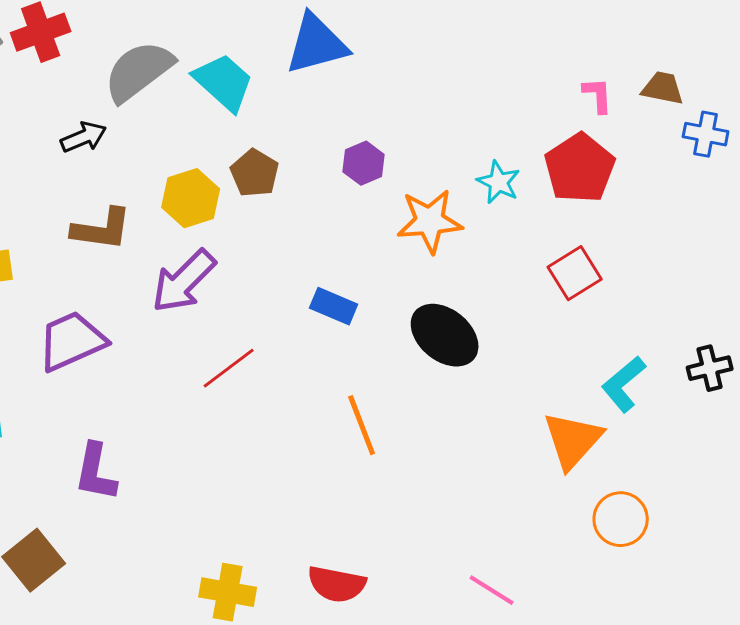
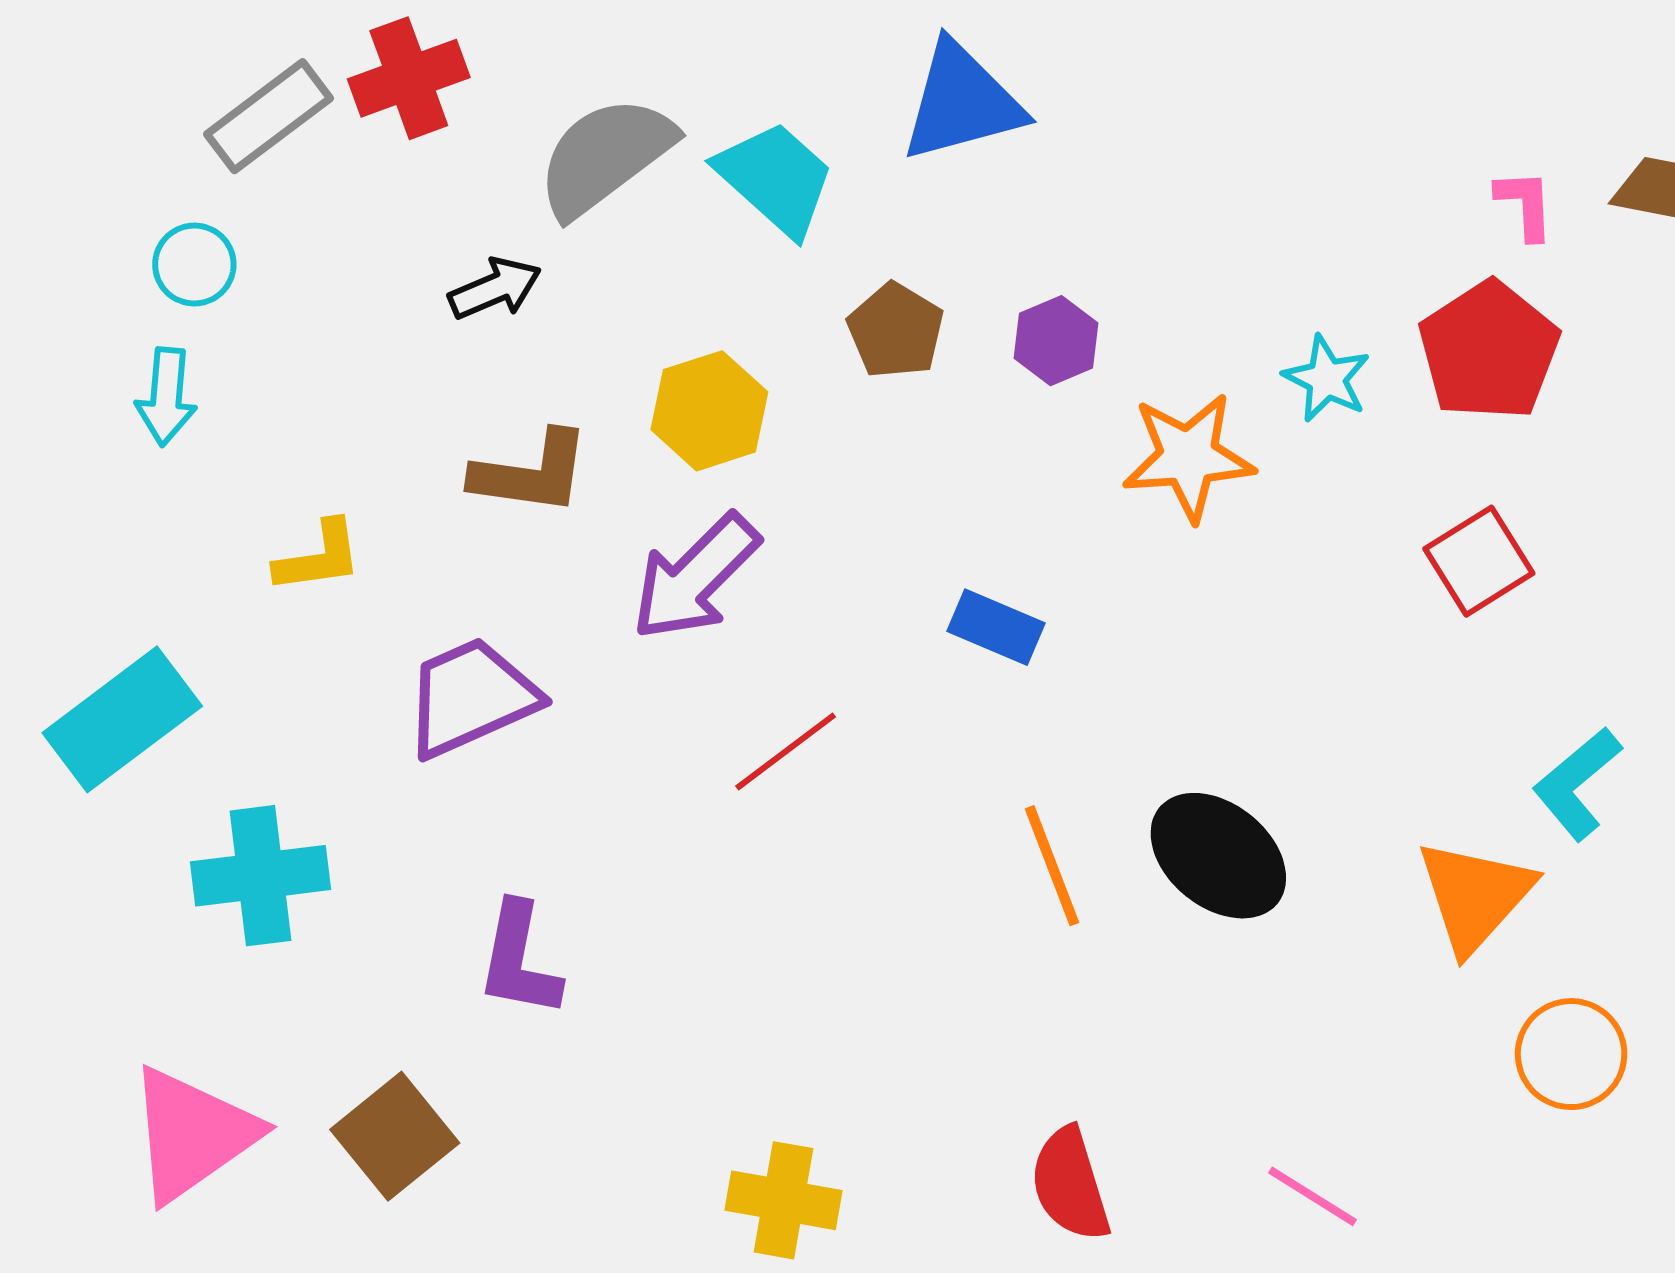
brown pentagon: (255, 173) -> (896, 331), moved
black ellipse: (445, 335) -> (1218, 856), moved
red semicircle: (337, 584) -> (1070, 1184), moved, turned 62

